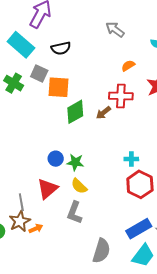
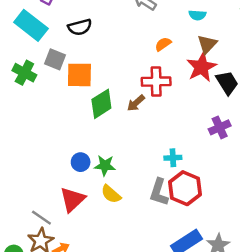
gray line: (21, 202) -> (41, 218), turned -42
gray L-shape: (74, 213) -> (159, 192), moved

